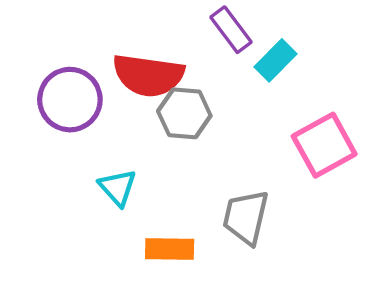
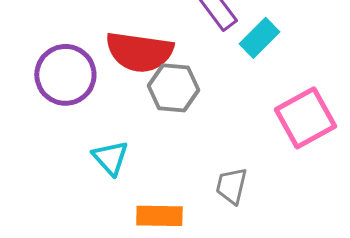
gray trapezoid: (246, 217) -> (231, 186), size x0.7

